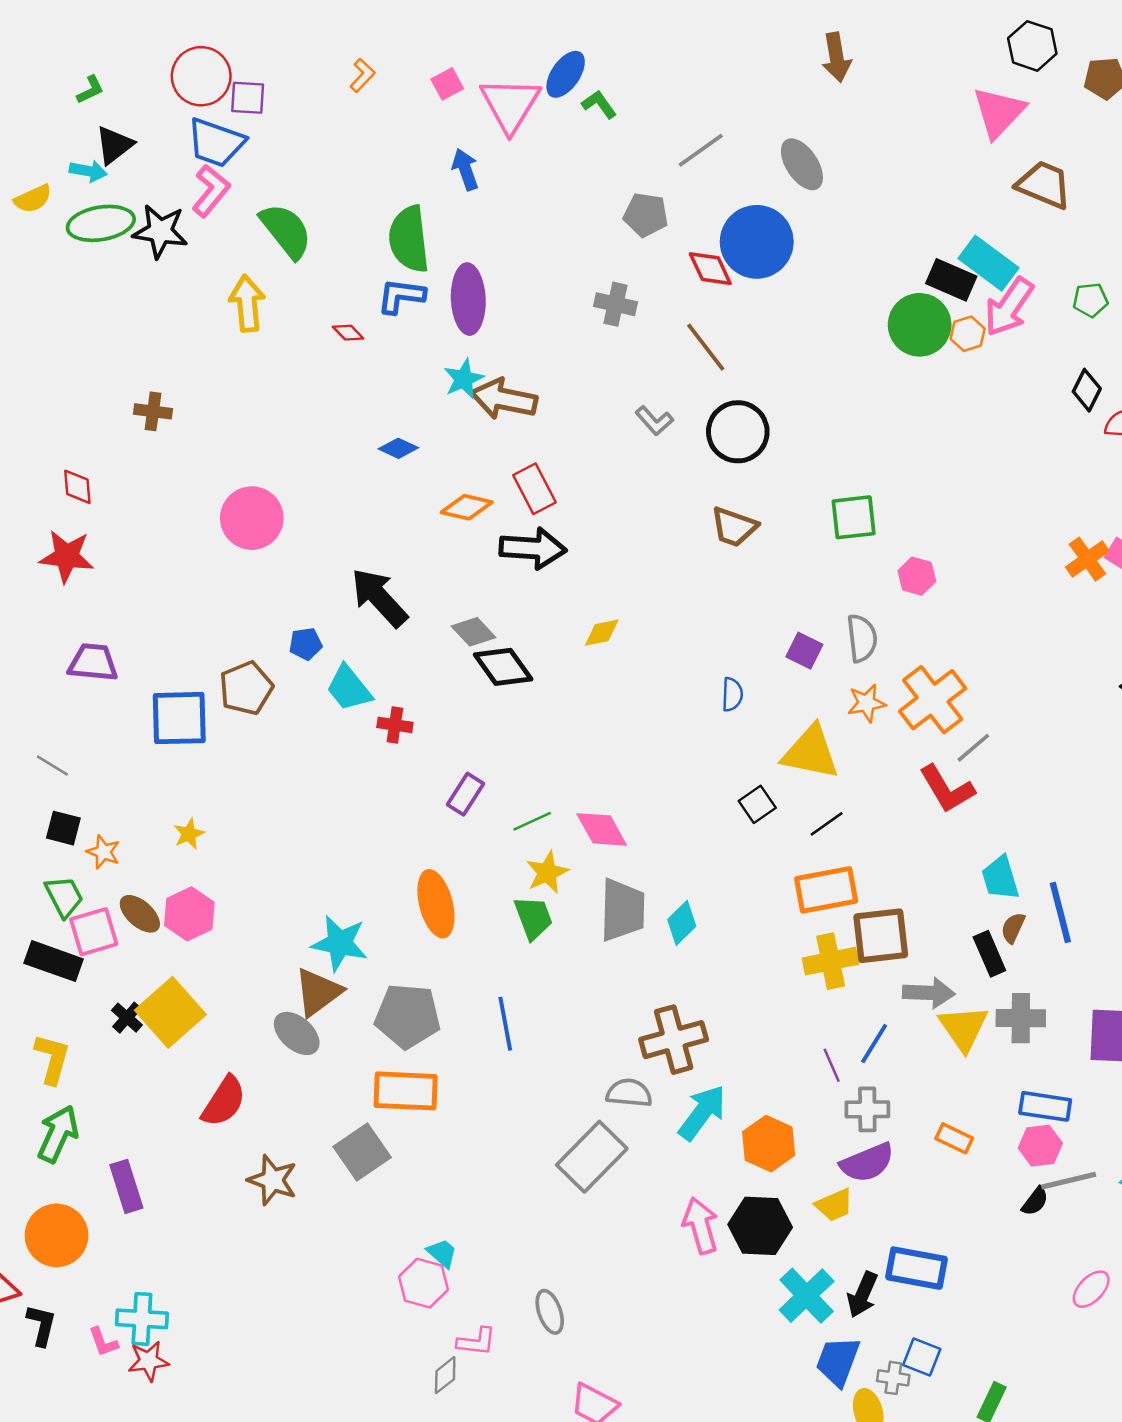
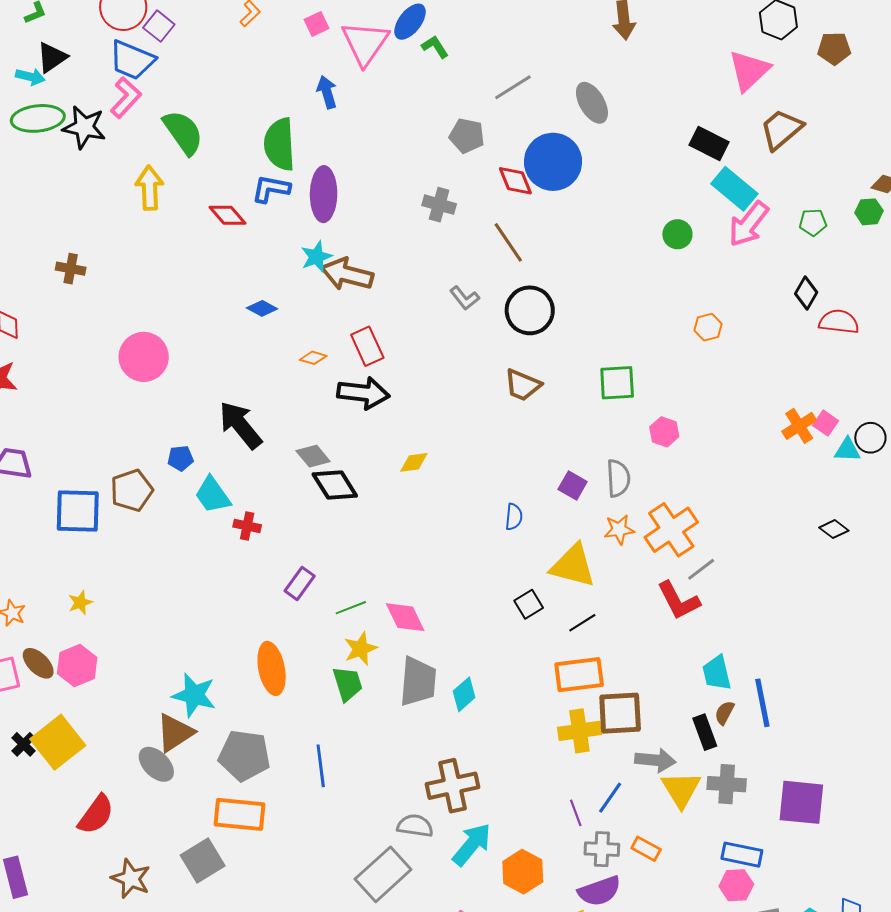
purple square: (248, 98) -> (159, 26), turned 32
brown trapezoid: (1044, 185) -> (781, 129), turned -66
black rectangle: (951, 280) -> (709, 144), moved
green circle: (920, 325) -> (677, 234), size x0.6
red diamond: (348, 333) -> (228, 215), size x1.5
orange hexagon: (968, 334) -> (708, 327), moved
orange diamond: (467, 507) -> (313, 358), size x0.7
orange rectangle: (954, 1138) -> (646, 849), moved

